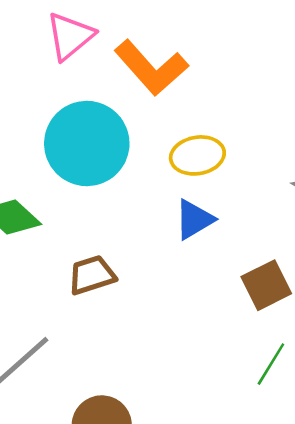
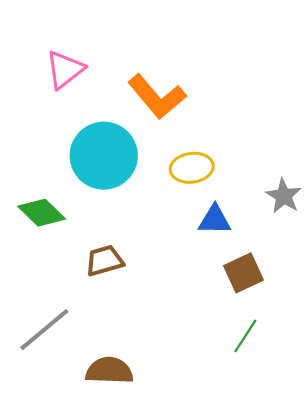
pink triangle: (70, 36) -> (65, 70), moved
blue triangle: (194, 219) -> (215, 220), moved, turned 30

